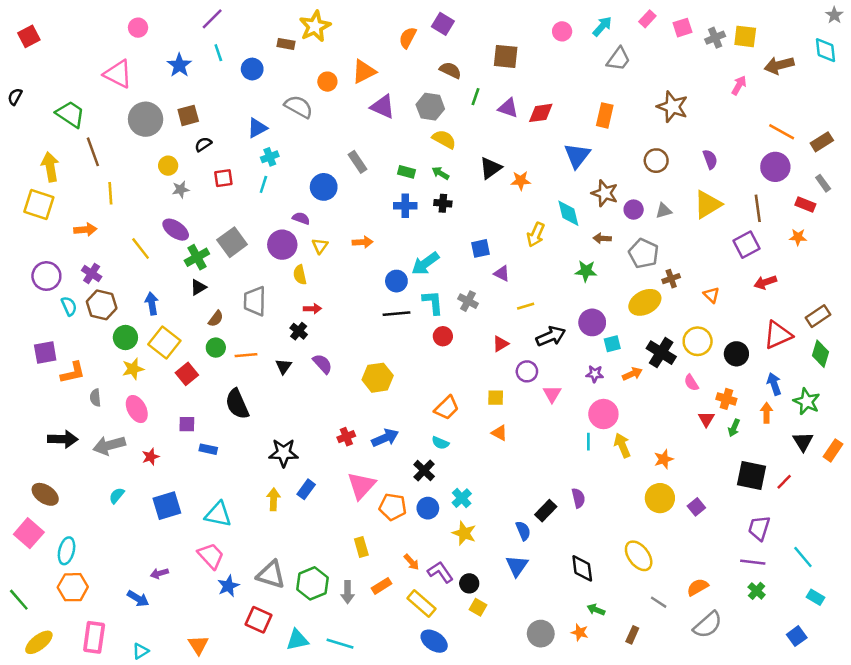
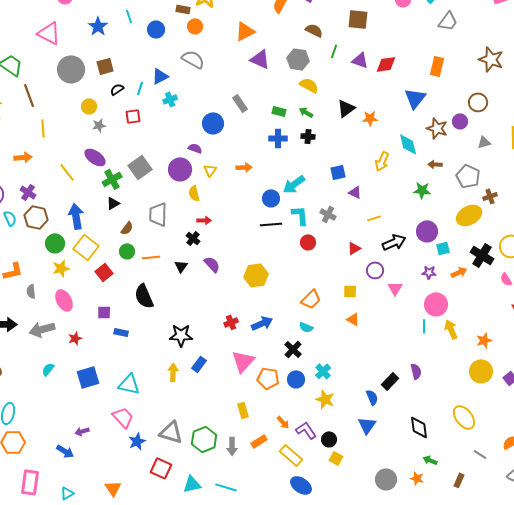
orange circle: (327, 82) -> (195, 26), moved
cyan line: (263, 184) -> (140, 88), moved
purple circle: (634, 210) -> (460, 121), moved
blue arrow: (152, 304) -> (76, 216), size x1.4

